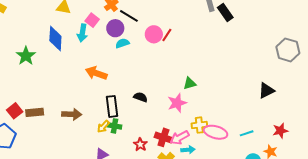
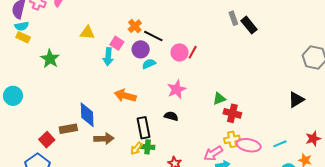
blue diamond: (55, 39) -> (87, 115), moved
green star: (26, 56) -> (50, 59), moved
pink star: (177, 103) -> (177, 89), moved
brown rectangle: (35, 112) -> (68, 129), moved
red cross: (163, 137) -> (232, 113), moved

